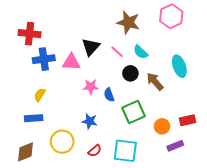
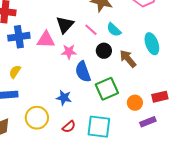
pink star: (91, 87) -> (69, 52), moved
blue semicircle: (109, 95) -> (83, 72), size x1.5

